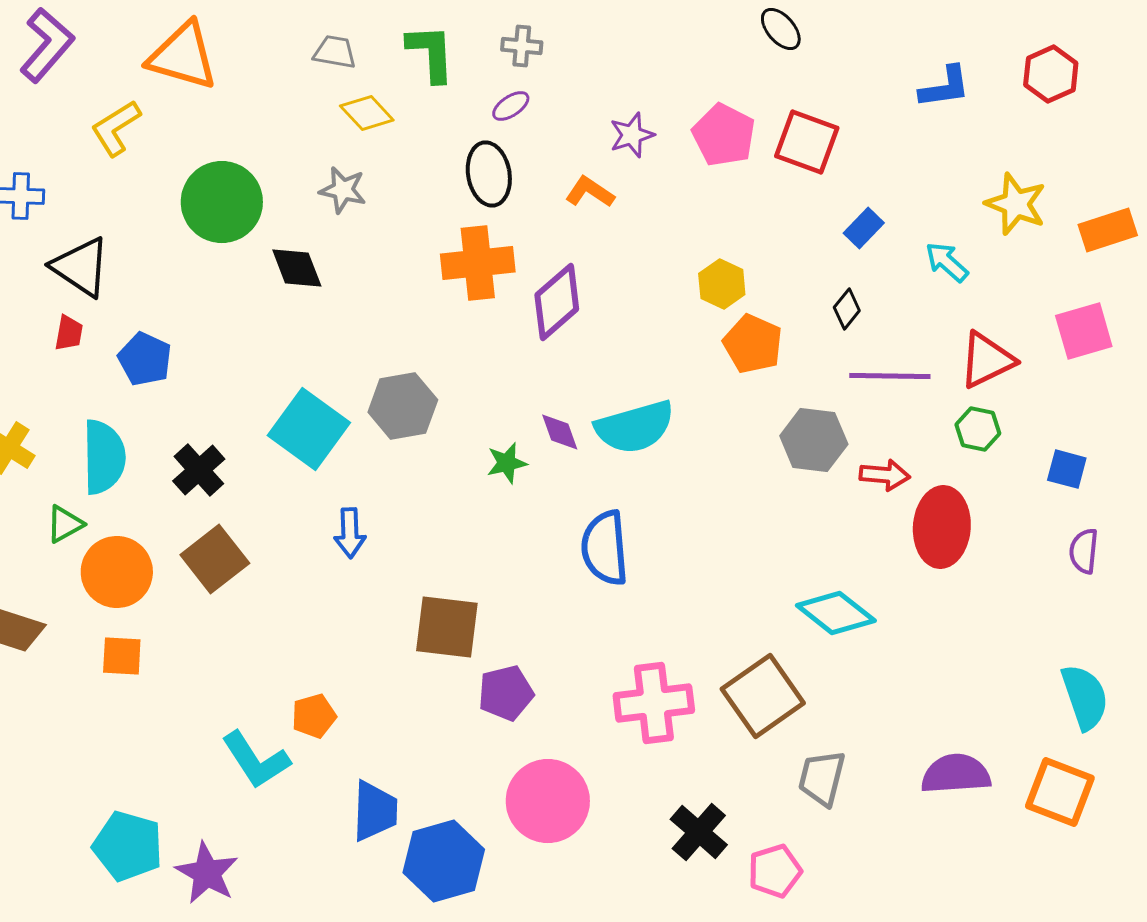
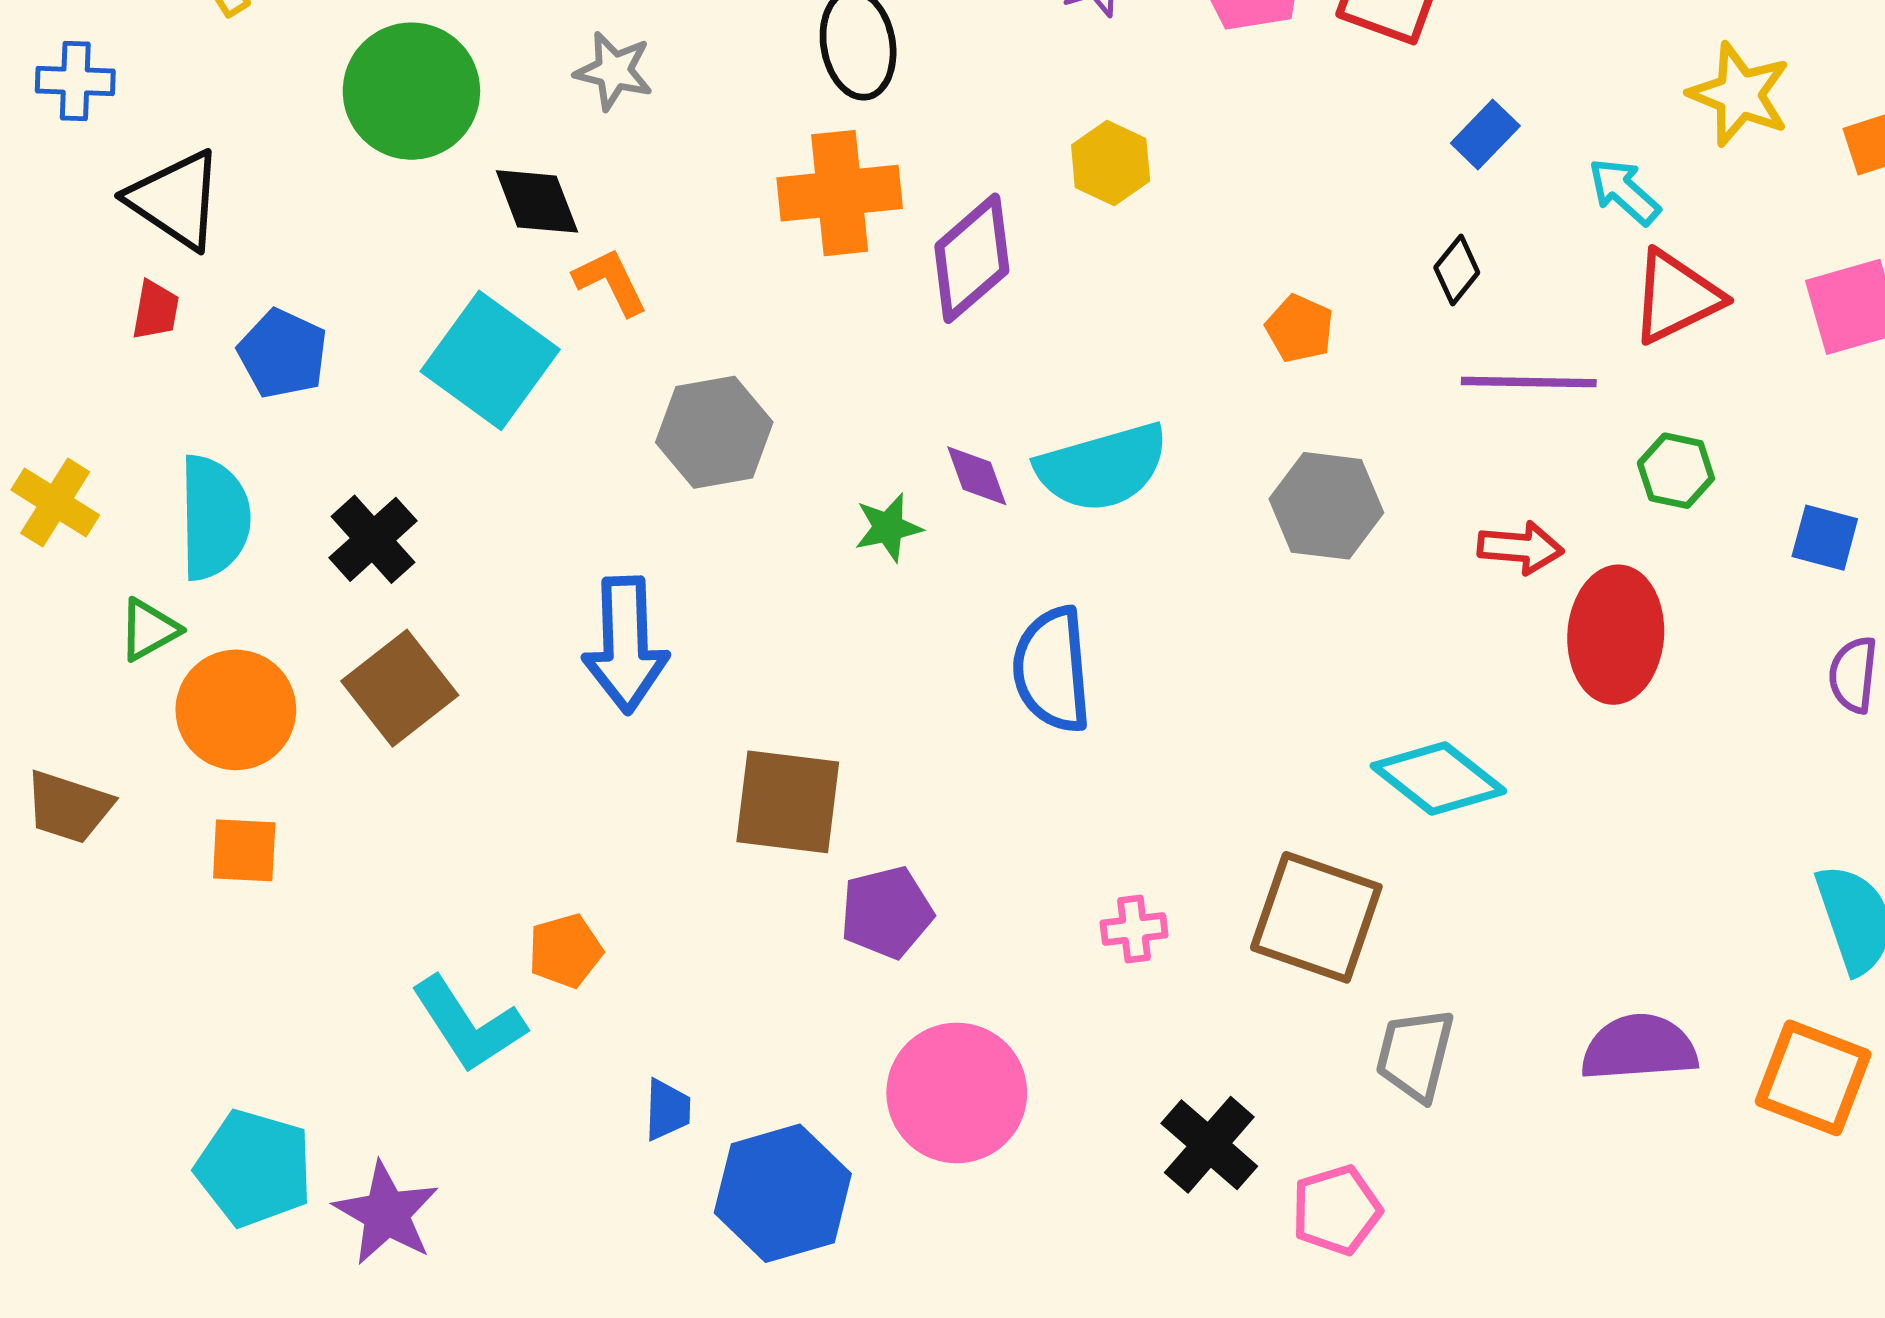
orange L-shape: (590, 192) -> (611, 282), moved, turned 30
yellow hexagon: (722, 284) -> (1111, 163), moved
orange pentagon: (753, 344) -> (1300, 329), size x0.7
red triangle: (987, 360) -> (1676, 297), moved
cyan square: (309, 429) -> (490, 360), moved
gray hexagon: (814, 440) -> (1326, 506), moved
blue arrow: (350, 533) -> (626, 645), size x1.6
brown square: (763, 696) -> (1316, 917), turned -36
pink cross: (654, 703) -> (1134, 929), size x0.5
blue trapezoid: (375, 811) -> (667, 1110), size x0.6

